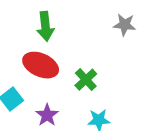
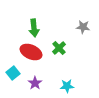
green cross: (86, 80) -> (59, 48), moved

